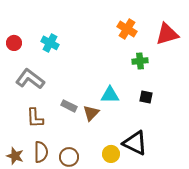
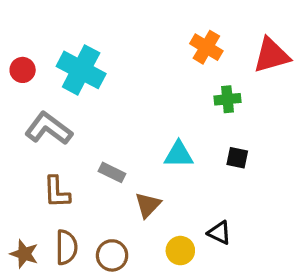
cyan cross: (50, 43) -> (81, 70), size x1.6
brown triangle: (91, 113) -> (148, 205), moved
black triangle: (135, 143) -> (219, 233), size x0.6

